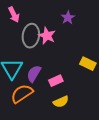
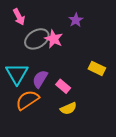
gray ellipse: (31, 36) -> (37, 39), turned 50
pink rectangle: (56, 81) -> (63, 86), turned 64

